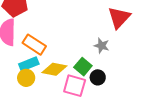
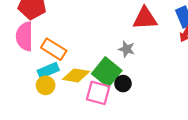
red triangle: (119, 18) -> (145, 18), turned 45
green square: (83, 67) -> (107, 72), size x1.5

